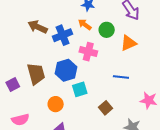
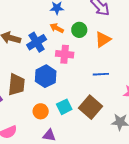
brown trapezoid: (36, 74) -> (16, 85), turned 30
cyan square: (80, 89) -> (64, 107), moved
brown square: (106, 108) -> (91, 107), size x1.6

